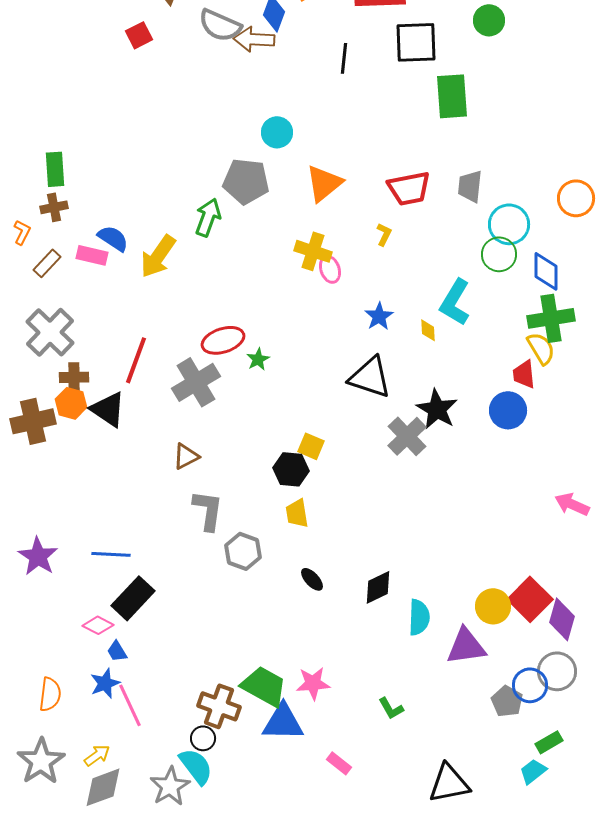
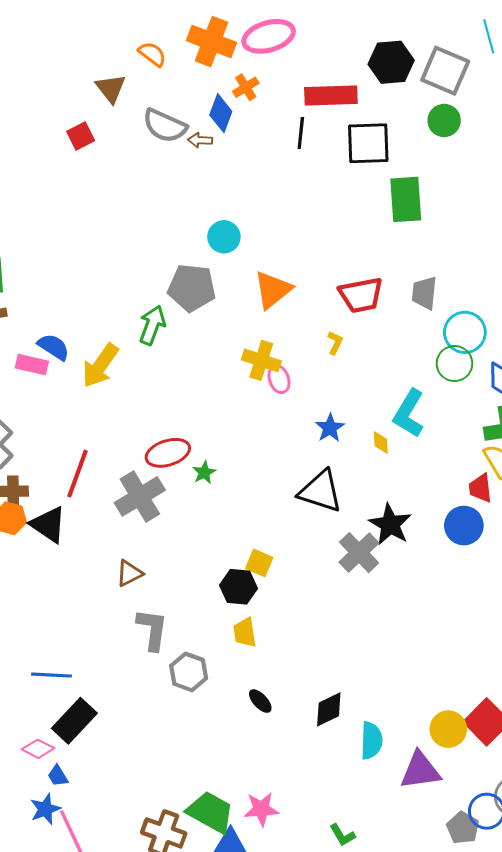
brown arrow: (254, 39) -> (200, 140), size x0.6
black line: (344, 58) -> (301, 133), moved

